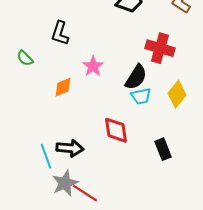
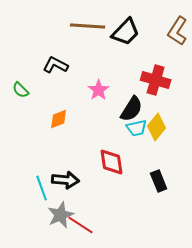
black L-shape: (60, 33) -> (56, 65), turned 100
pink star: (93, 66) -> (99, 90), moved
yellow diamond: (177, 94) -> (157, 127), moved

